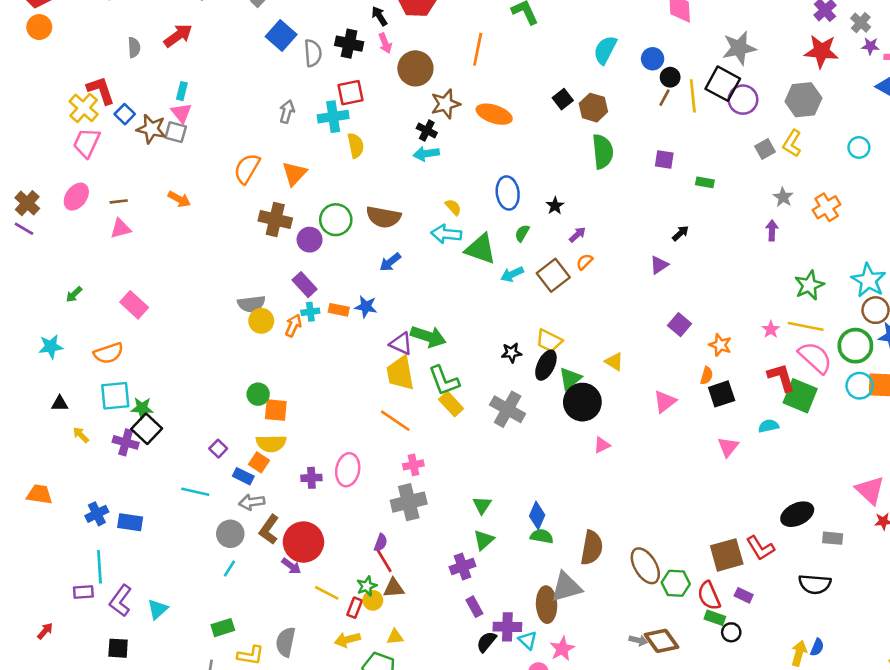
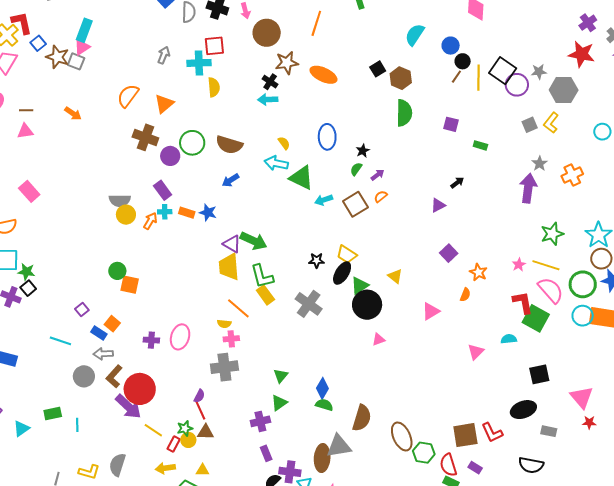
gray star: (739, 48) -> (539, 72), moved, size x0.6
cyan rectangle: (182, 91) -> (84, 30), size x1.6
pink triangle: (181, 113) -> (82, 47), turned 30
purple arrow: (772, 230) -> (528, 188), size x1.8
green semicircle: (522, 233) -> (356, 169), moved
black square: (722, 394) -> (539, 374), moved
orange line: (395, 421) -> (238, 308), moved
black square: (147, 429) -> (28, 288), size x0.7
yellow semicircle: (271, 443) -> (224, 324), moved, size x0.6
purple arrow: (291, 566) -> (128, 407), size x1.8
cyan line: (229, 569) -> (77, 425), moved, turned -40
green rectangle: (223, 628) -> (53, 414), moved

